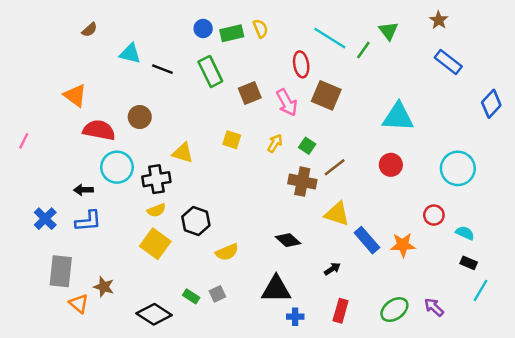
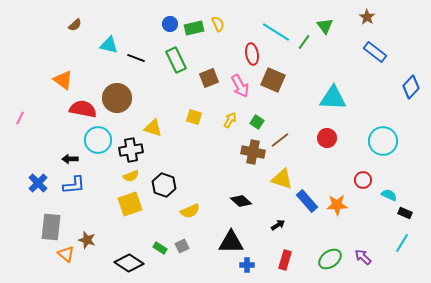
brown circle: (140, 117) -> (117, 98), size x1.5
yellow square: (155, 244) -> (130, 204), turned 35
black rectangle: (469, 263) -> (405, 213), moved

